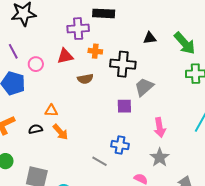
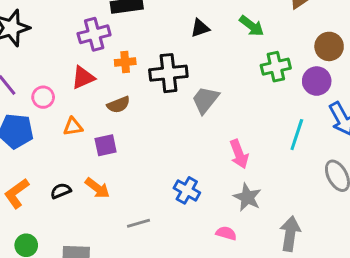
green arrow: (185, 43) -> (252, 26), size x0.7
purple square: (124, 106) -> (106, 145), moved
orange triangle: (51, 111) -> (73, 127), moved
blue cross: (120, 145) -> (187, 190), turned 30
gray line: (99, 161) -> (139, 223), moved, turned -35

